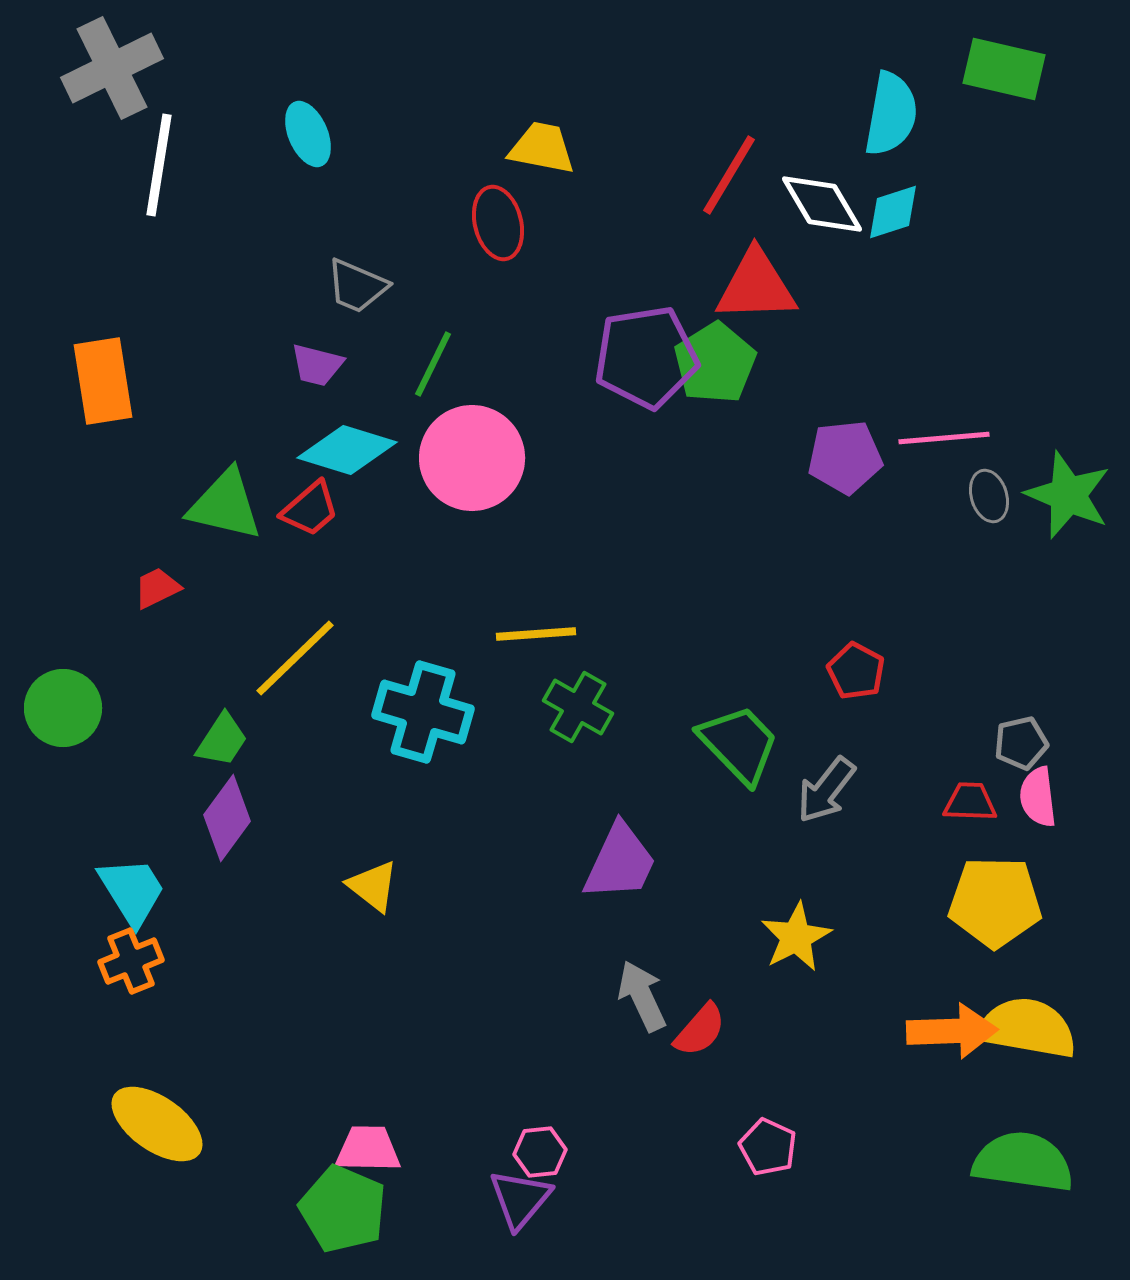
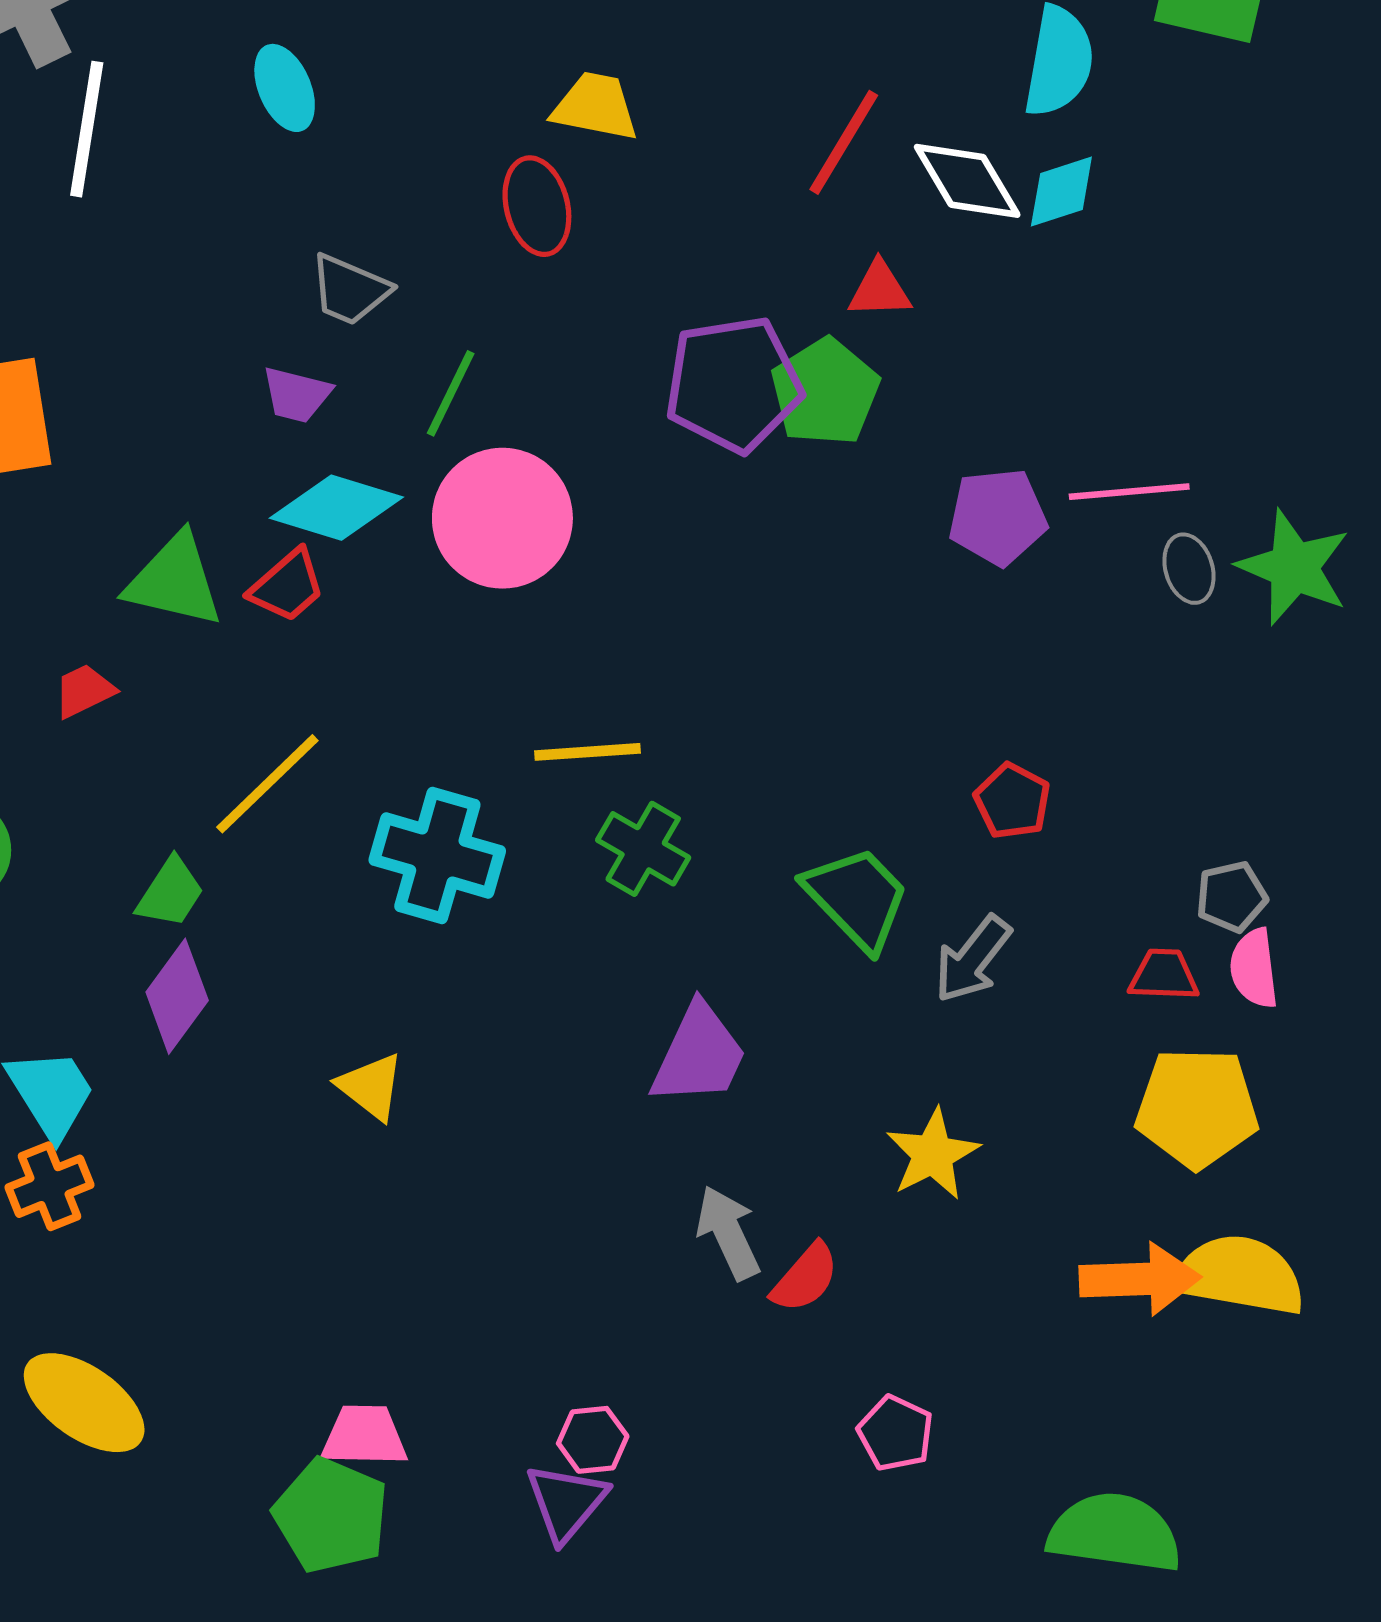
red triangle: (756, 286) -> (880, 290), size x0.6
green semicircle: (1023, 1162) -> (1115, 1533), moved

